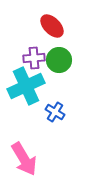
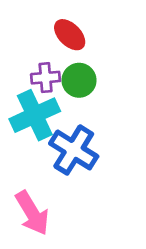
blue cross: (55, 112) -> (74, 150), size x1.8

